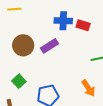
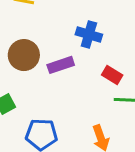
red rectangle: (83, 25) -> (112, 75), moved

